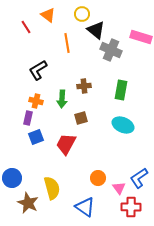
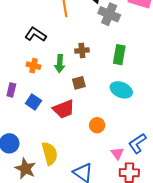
black L-shape: (38, 70) -> (35, 34), turned 65
purple rectangle: (28, 118) -> (11, 90), moved
blue square: (36, 137) -> (33, 102), turned -35
red trapezoid: (66, 144) -> (64, 109), turned -140
orange circle: (98, 178) -> (97, 125), moved

